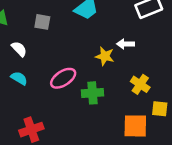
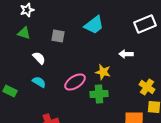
yellow star: (105, 56) -> (103, 72), moved
yellow cross: (140, 84) -> (147, 87), moved

